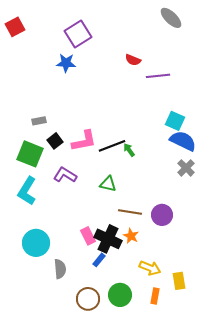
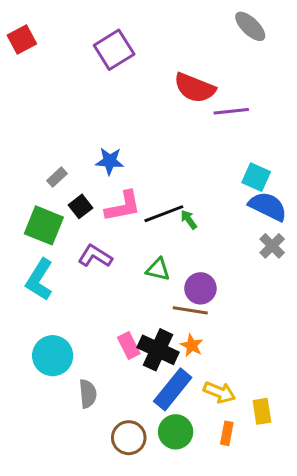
red semicircle: (133, 60) -> (195, 88), size x1.8
blue star: (66, 63) -> (110, 161), moved
gray rectangle: (39, 121) -> (57, 177), turned -32
purple circle: (162, 215) -> (200, 288), moved
blue rectangle: (99, 260) -> (173, 389), moved, size x2.0

